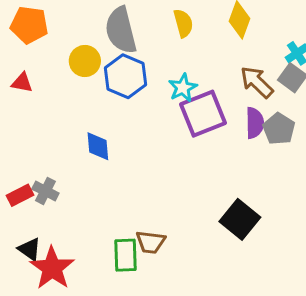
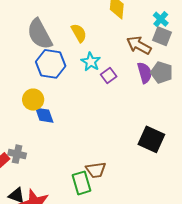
yellow semicircle: (183, 23) -> (79, 33), moved
yellow circle: (85, 61) -> (33, 100), moved
purple square: (203, 114) -> (109, 75), size x0.5

